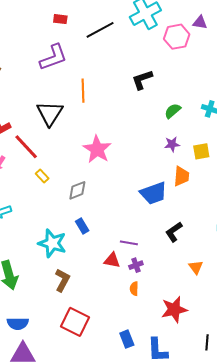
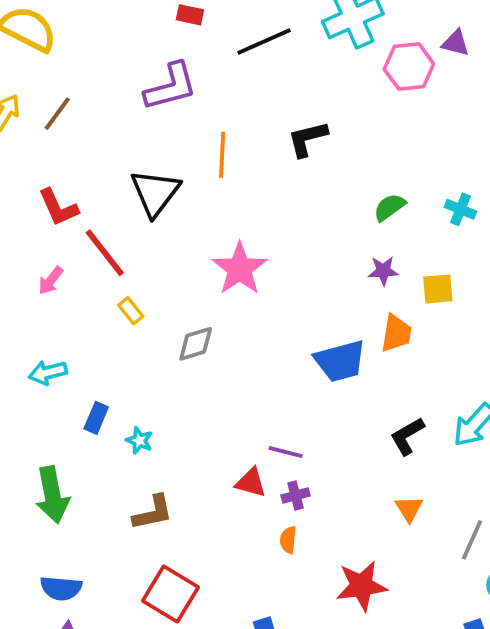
black L-shape: (142, 80) -> (307, 139), moved
blue rectangle: (82, 226) -> (96, 418), moved, turned 49
black L-shape: (174, 232) -> (407, 436), moved
cyan star: (52, 243) -> (139, 441), size x0.5
brown L-shape: (62, 280) -> (153, 513), turned 45

